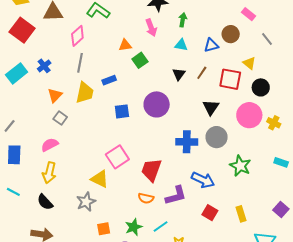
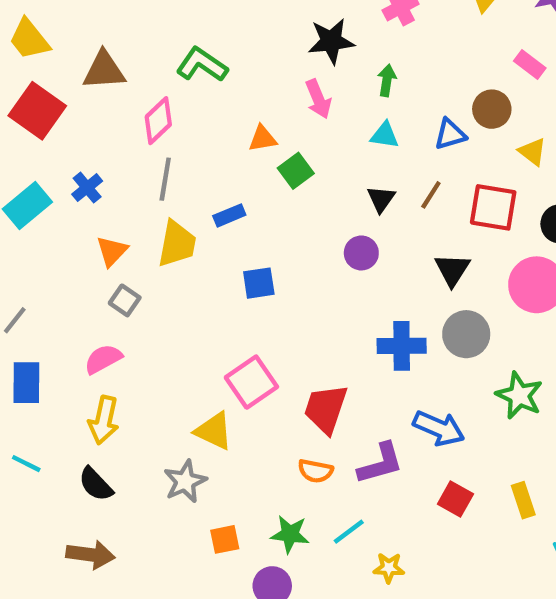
yellow triangle: (249, 63) -> (532, 152), moved
purple circle: (157, 104) -> (361, 253), moved, size x0.6
green star: (134, 227) -> (290, 534), turned 30

